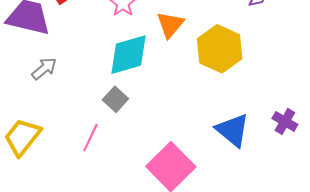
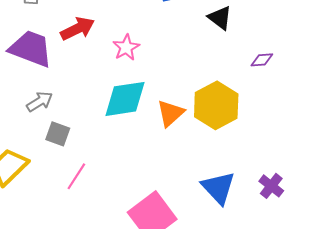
orange triangle: (170, 25) -> (170, 113), moved
gray square: (115, 99) -> (58, 134), moved, turned -30

